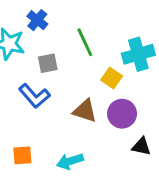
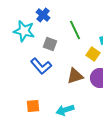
gray square: (48, 63) -> (50, 44), turned 32
brown triangle: (85, 111) -> (75, 76), turned -36

